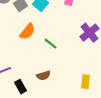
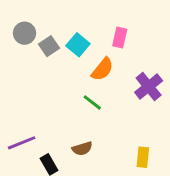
orange semicircle: (27, 32) -> (102, 69), moved

